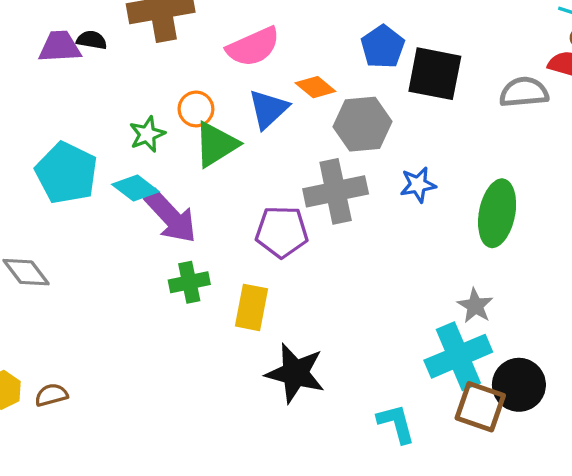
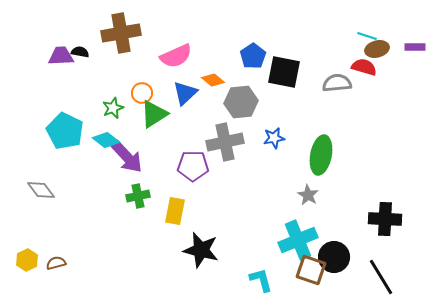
gray star: (475, 306) -> (308, 195), moved

